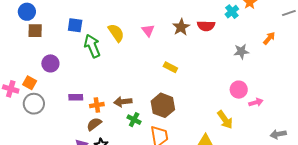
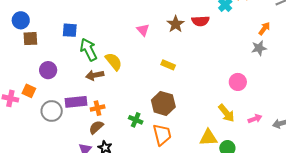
yellow semicircle: (116, 33) -> (114, 62), moved
gray star: (241, 51) -> (259, 48), moved
purple rectangle: (76, 97) -> (76, 102), size x1.5
brown arrow: (123, 102) -> (95, 75), moved
pink arrow: (256, 102) -> (255, 119), moved
gray circle: (34, 104) -> (52, 111), moved

